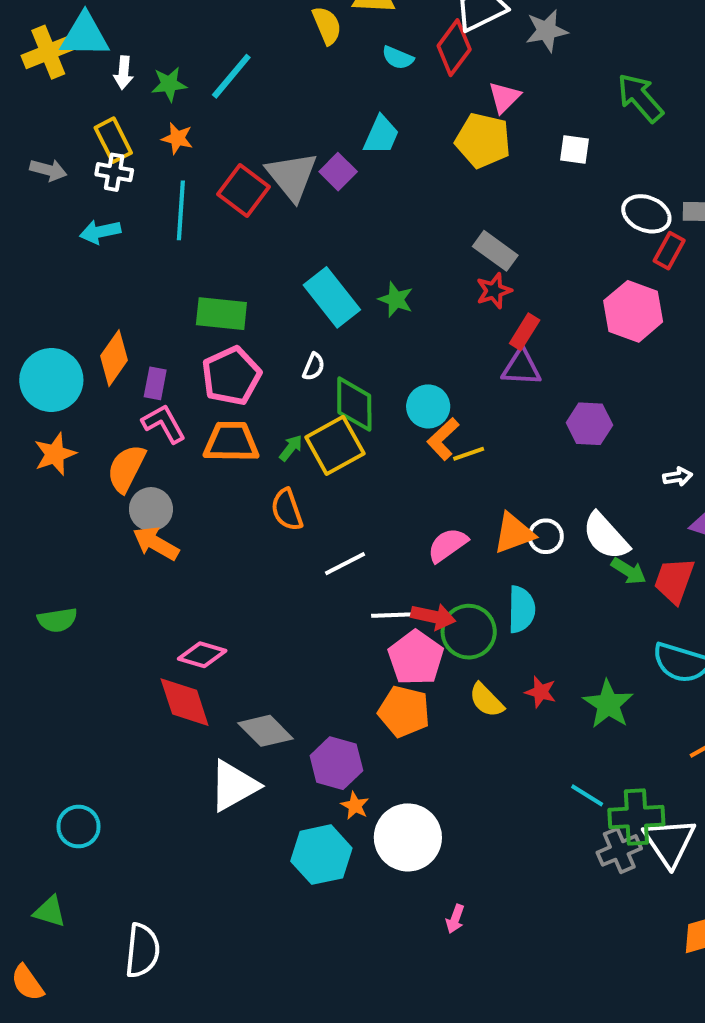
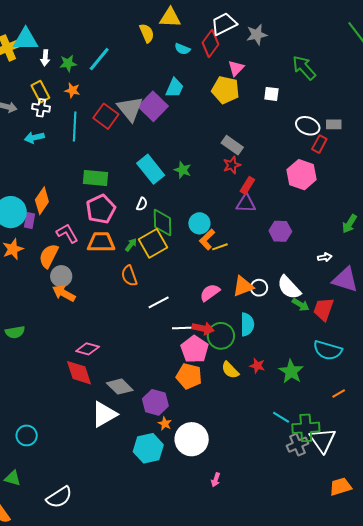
purple square: (338, 172) -> (153, 106), size x1.6
purple rectangle: (155, 383) -> (29, 220), moved
white semicircle: (142, 951) -> (59, 497), turned 52

